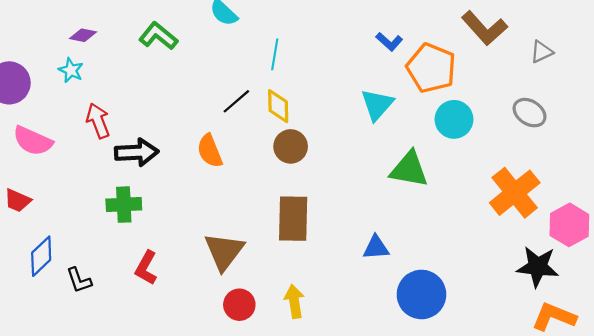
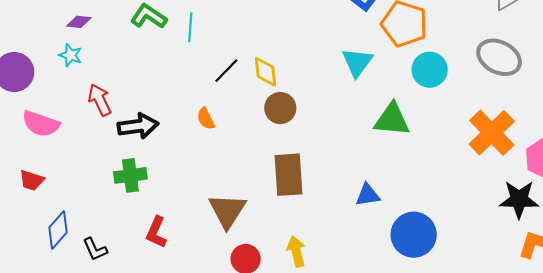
cyan line: (275, 54) -> (190, 27), moved
gray ellipse: (530, 113) -> (499, 57), size x1.4
orange semicircle: (210, 151) -> (206, 119), size x0.7

